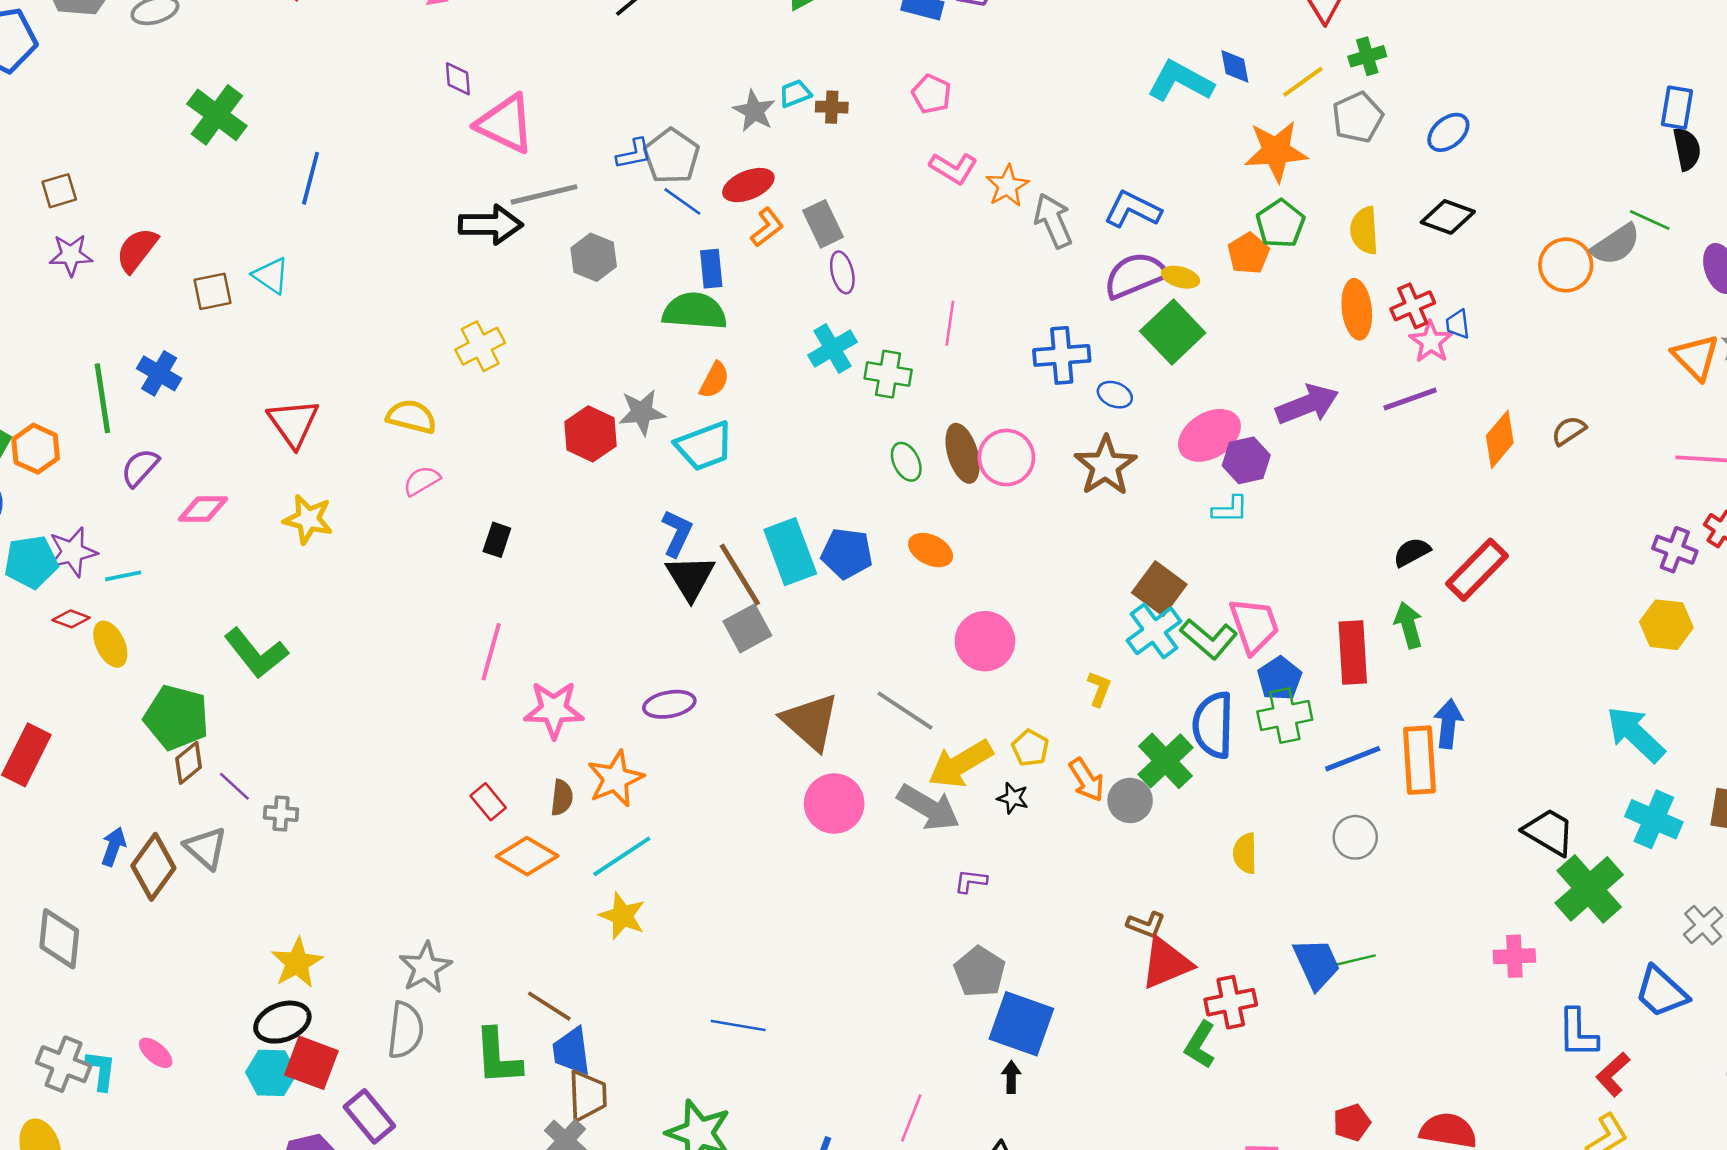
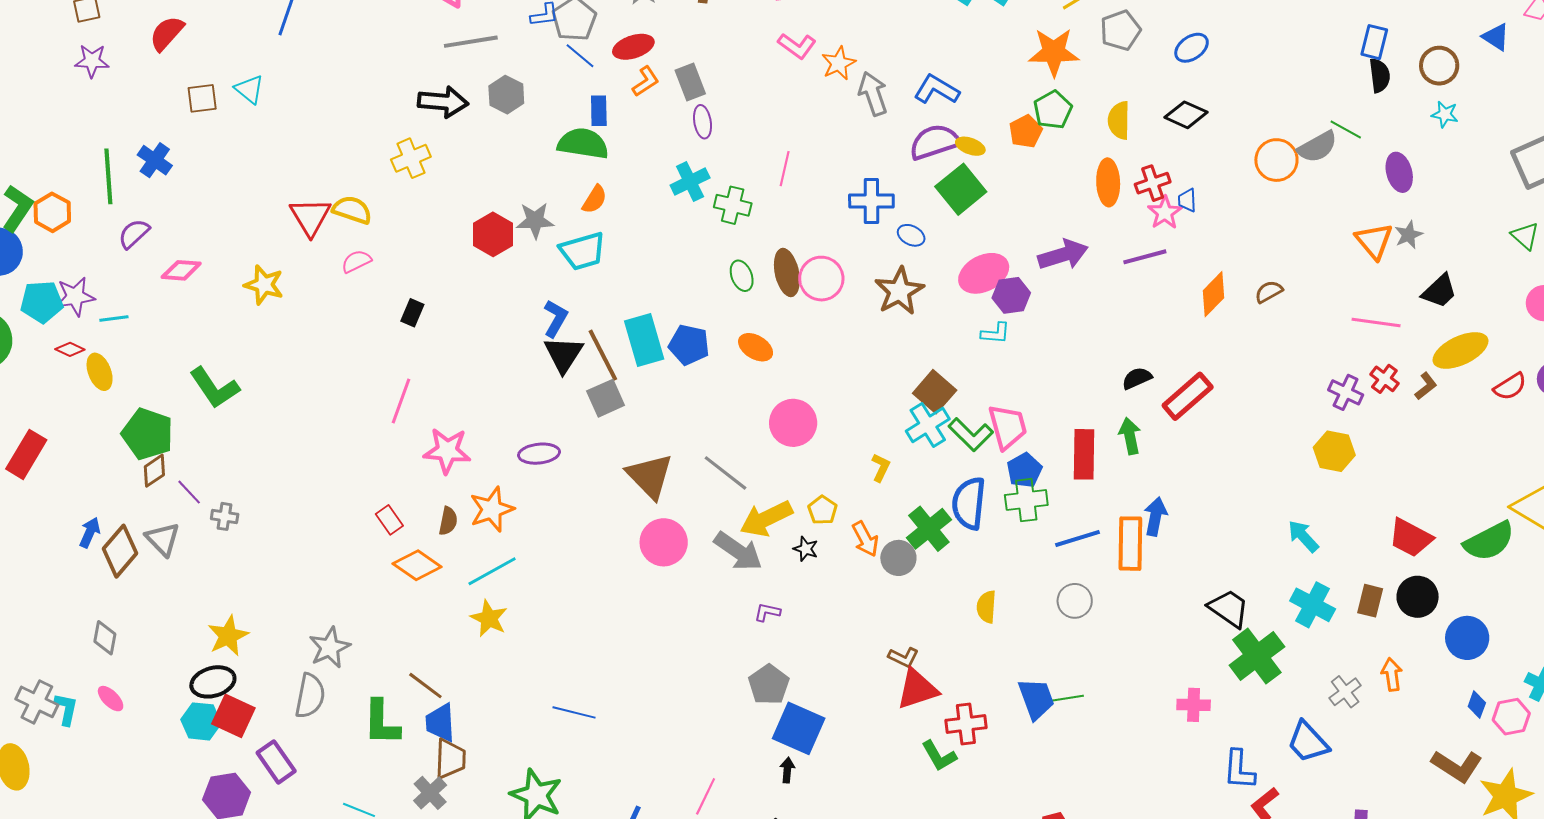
black arrow: (491, 225) -> (443, 102), moved
red semicircle: (137, 250) -> (167, 33), moved
red triangle: (293, 423) -> (310, 217), moved
cyan arrow: (1636, 734) -> (1303, 536), size x0.7
gray diamond: (59, 939) -> (105, 638), moved, size x0.7
green L-shape: (1200, 1045) -> (939, 756), turned -66

